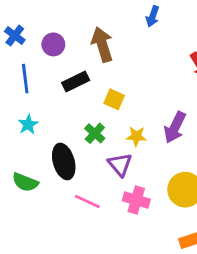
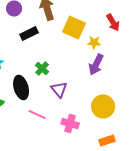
yellow square: (114, 99) -> (74, 27), moved, size x1.6
yellow star: (136, 136) -> (94, 42), moved
pink cross: (136, 200) -> (70, 123), moved

